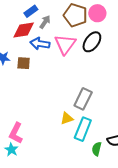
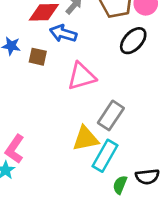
pink triangle: (65, 44) -> (82, 76), moved, turned 30
yellow triangle: (67, 118) -> (85, 139), size x1.5

